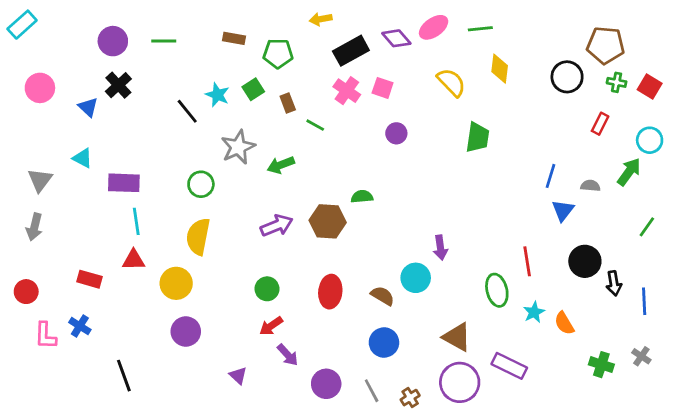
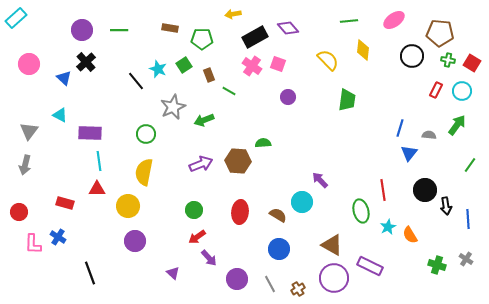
pink ellipse: (434, 27) -> (394, 20), moved
cyan circle: (650, 140) -> (462, 91), moved
purple arrow: (440, 248) -> (320, 180), turned 144

